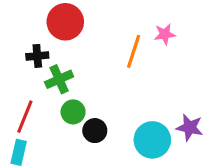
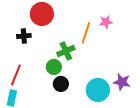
green cross: (59, 79) -> (66, 51), moved
green circle: (73, 112) -> (54, 67), moved

